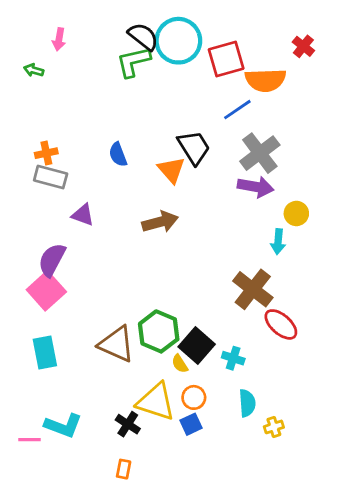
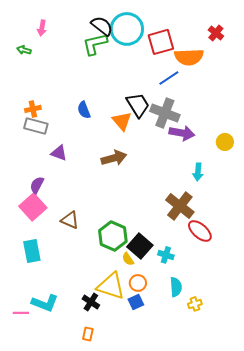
gray cross: (260, 153) -> (165, 113), moved, turned -32
yellow circle: (296, 213) -> (225, 142), moved
purple semicircle: (52, 260) -> (37, 185), size x0.7
brown triangle: (117, 344) -> (70, 220), moved, size x0.7

